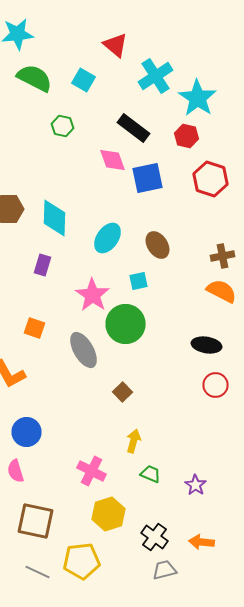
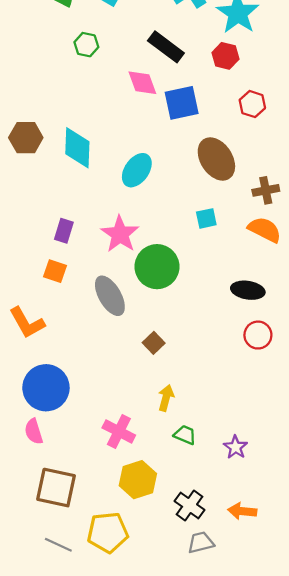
red hexagon: (210, 179) -> (252, 104), size x0.7
brown ellipse: (158, 245) -> (216, 159), moved, size x1.4
purple rectangle: (42, 265) -> (64, 231), moved
cyan square: (138, 281) -> (206, 218), moved
blue circle: (26, 432) -> (46, 388), size x1.4

